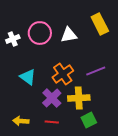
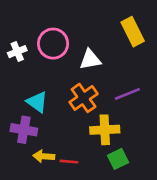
white triangle: (69, 35) -> (90, 59), moved
purple cross: (52, 98) -> (24, 130), moved, turned -36
yellow arrow: (21, 121) -> (44, 156), moved

